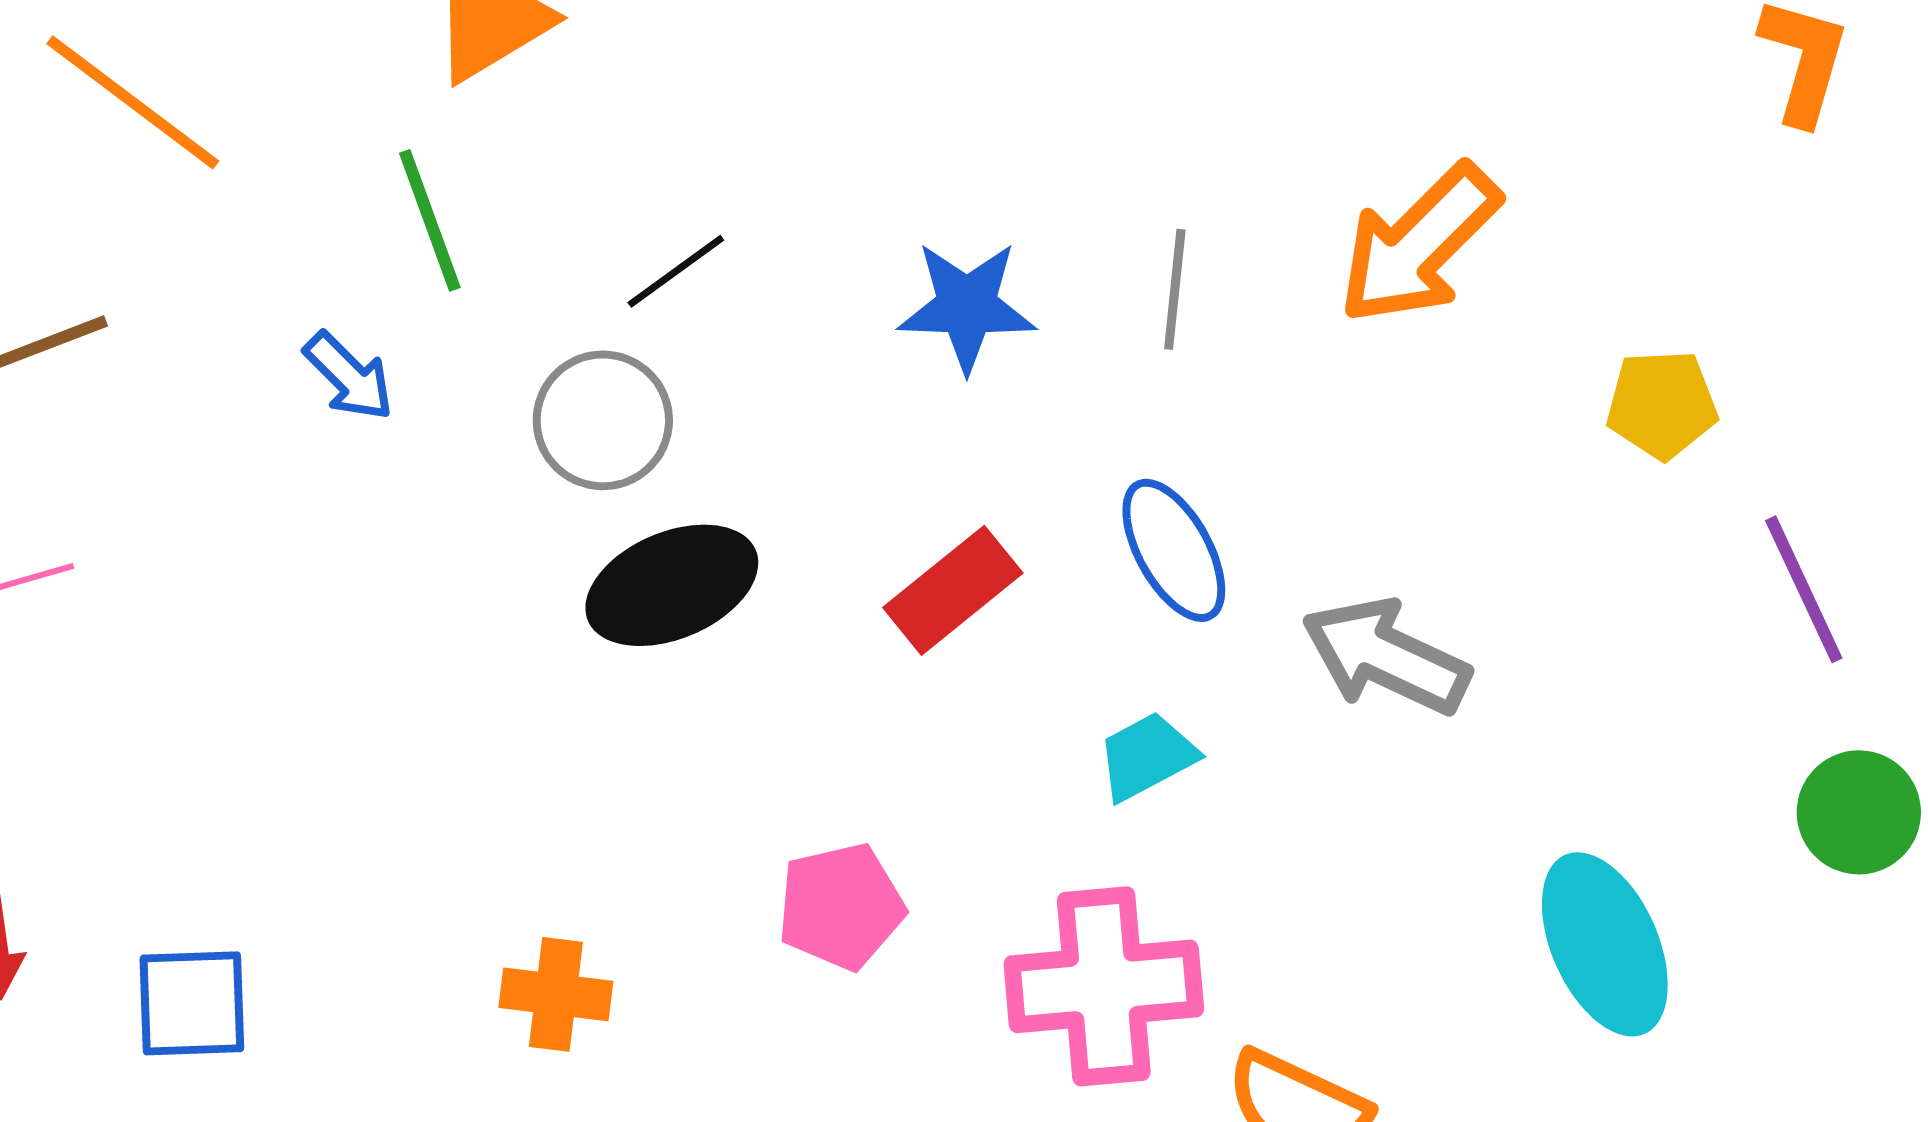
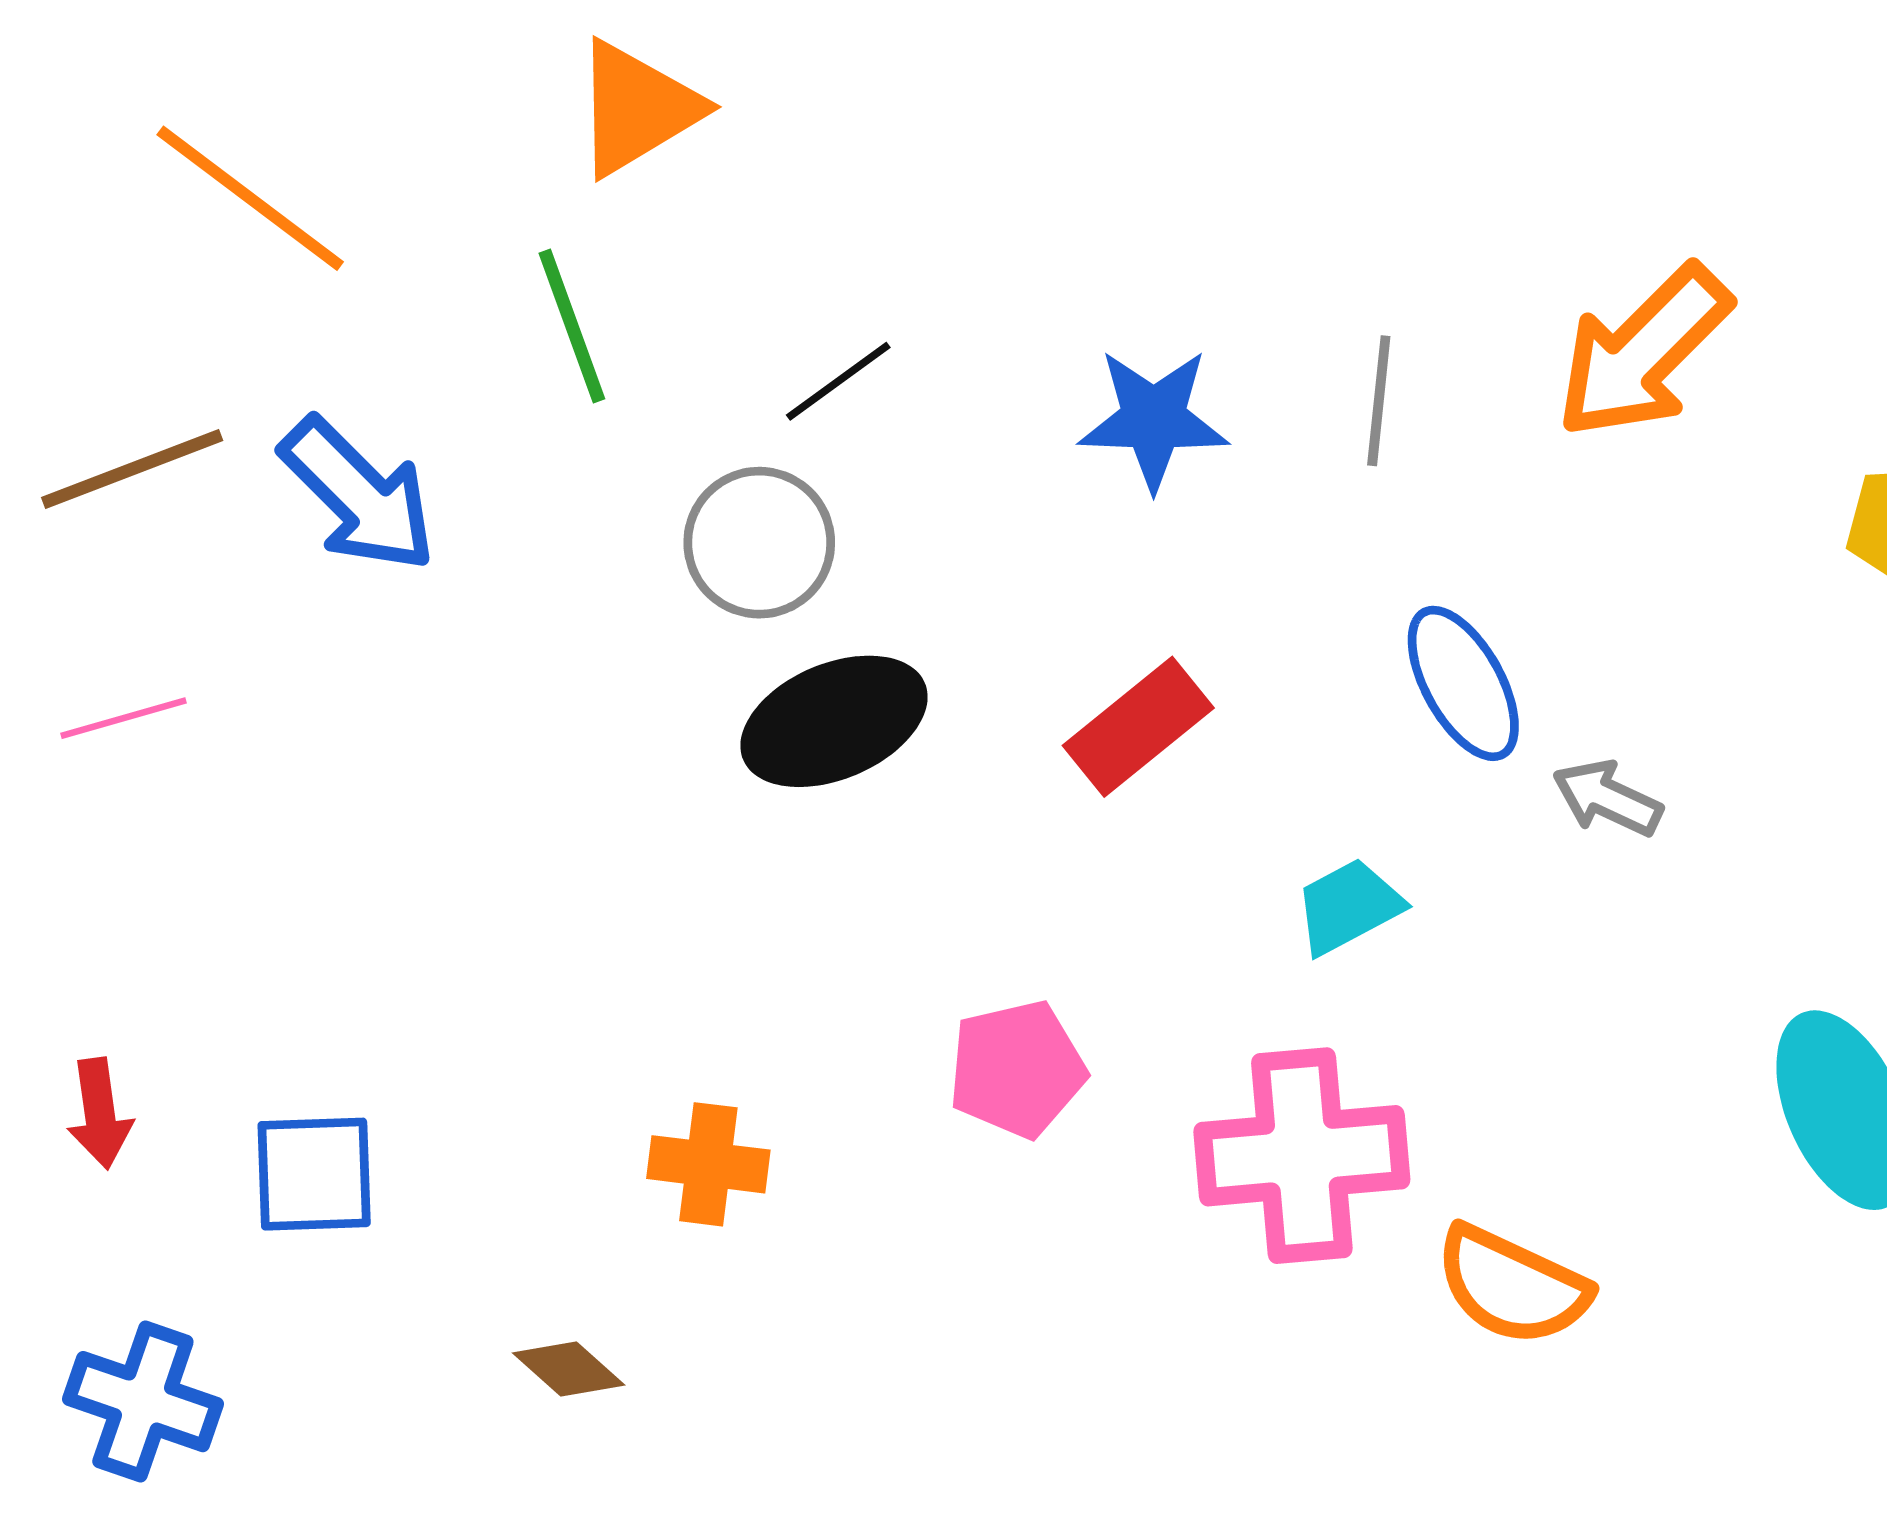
blue arrow: (349, 376) -> (359, 495), moved, size x1.6
blue ellipse: (1174, 550) -> (1463, 683), moved
gray arrow: (1386, 656) -> (1607, 798), size x0.6

